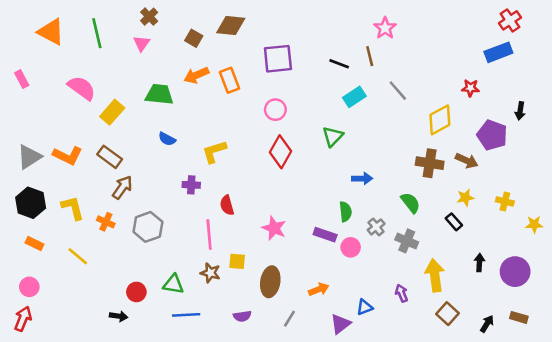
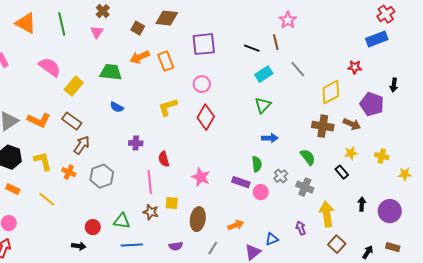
green triangle: (333, 136) -> (263, 105), moved
yellow L-shape: (214, 152) -> (168, 107), moved

